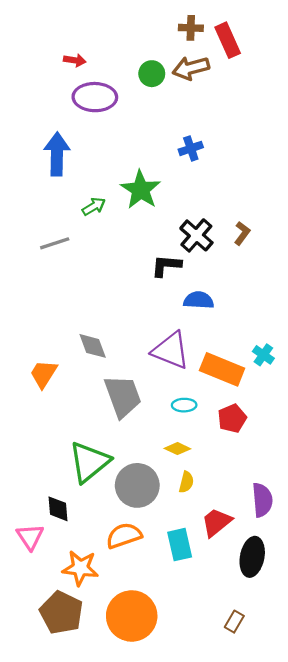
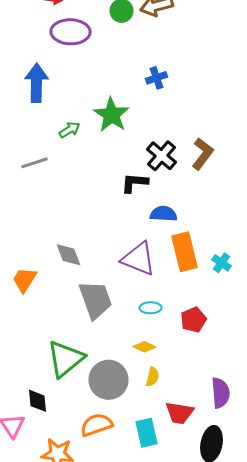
brown L-shape: (242, 233) -> (202, 154), size x1.5
orange rectangle: (222, 369) -> (184, 252), moved, turned 54
red trapezoid: (216, 522) -> (180, 413), turned -132

